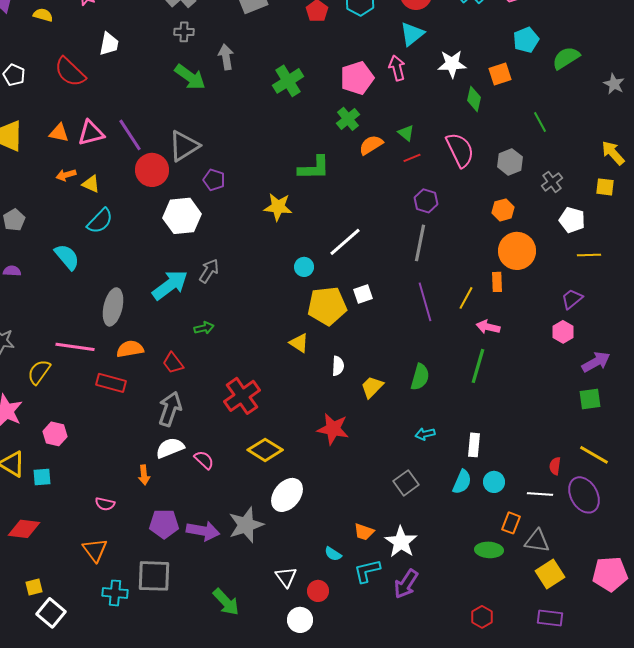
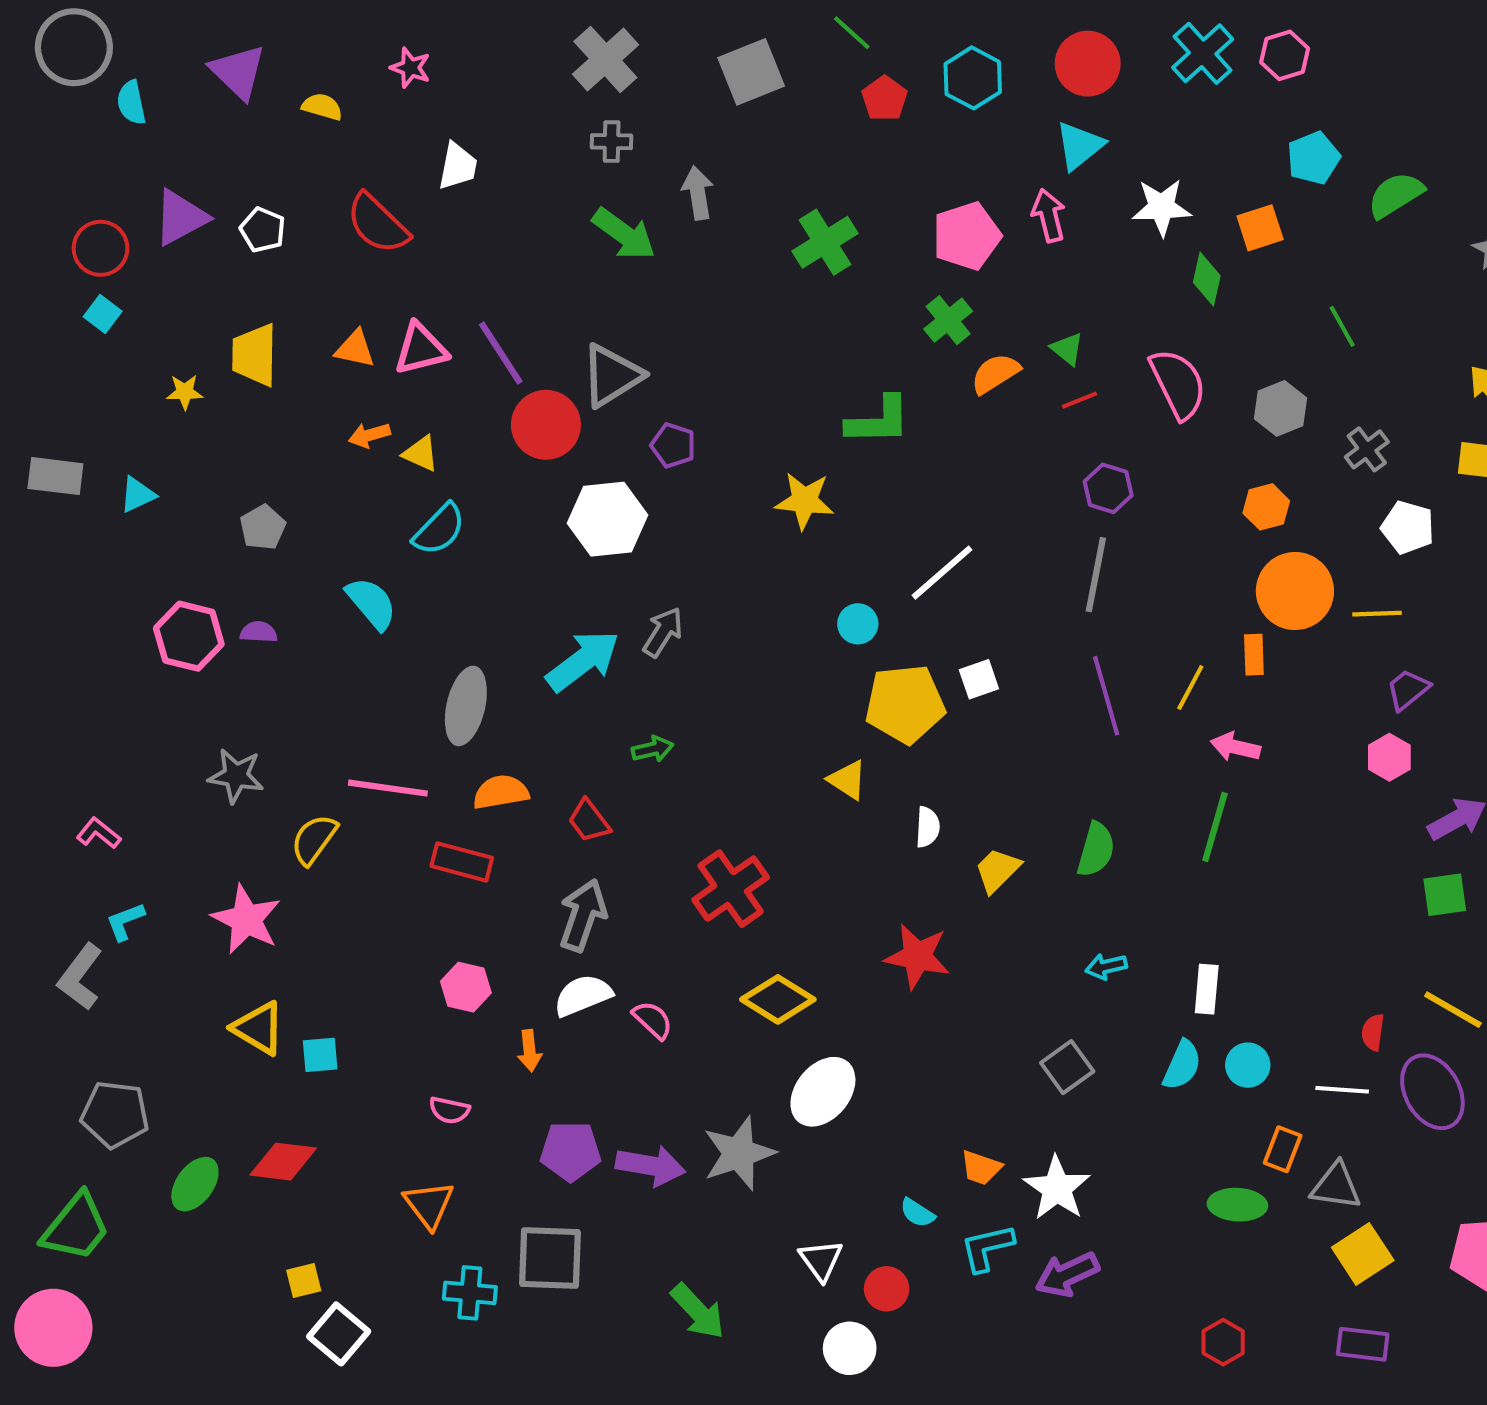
yellow line: (589, 255) -> (1377, 614), moved
pink hexagon: (55, 434) -> (466, 987), moved
purple arrow: (406, 584) -> (1067, 1274), turned 32

